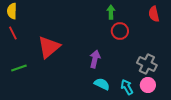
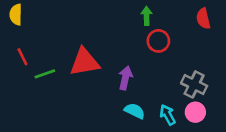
red line: (13, 33) -> (22, 57), moved
red triangle: (49, 47) -> (84, 62), moved, turned 30
green line: (19, 68) -> (45, 74), moved

